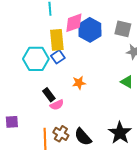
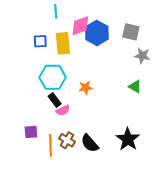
blue square: (58, 57) -> (40, 41), moved, turned 32
cyan hexagon: (36, 59) -> (53, 77), moved
purple square: (12, 122) -> (31, 132), moved

